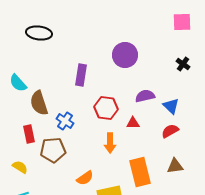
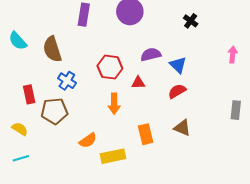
purple rectangle: (81, 75) -> (84, 15), moved
brown semicircle: (39, 103) -> (52, 49), moved
brown triangle: (175, 166) -> (182, 128), turned 30
orange rectangle: (140, 172) -> (146, 134), size x0.7

